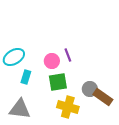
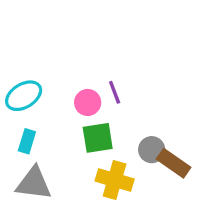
cyan rectangle: (26, 77) -> (27, 141), moved

